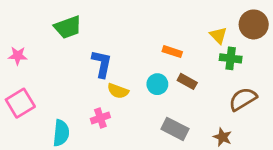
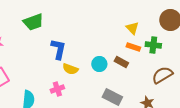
yellow triangle: (218, 35) -> (132, 28), moved
orange rectangle: (172, 52) -> (133, 47), moved

